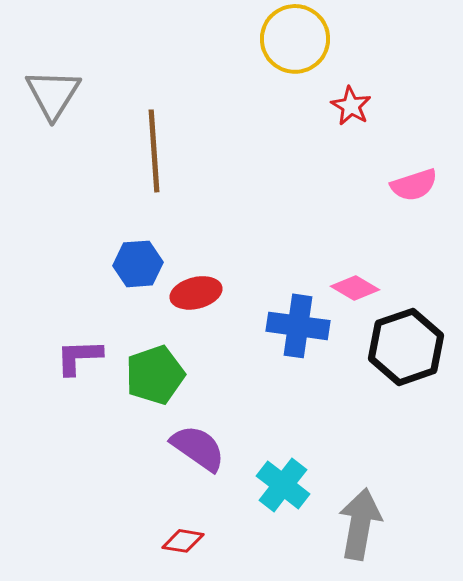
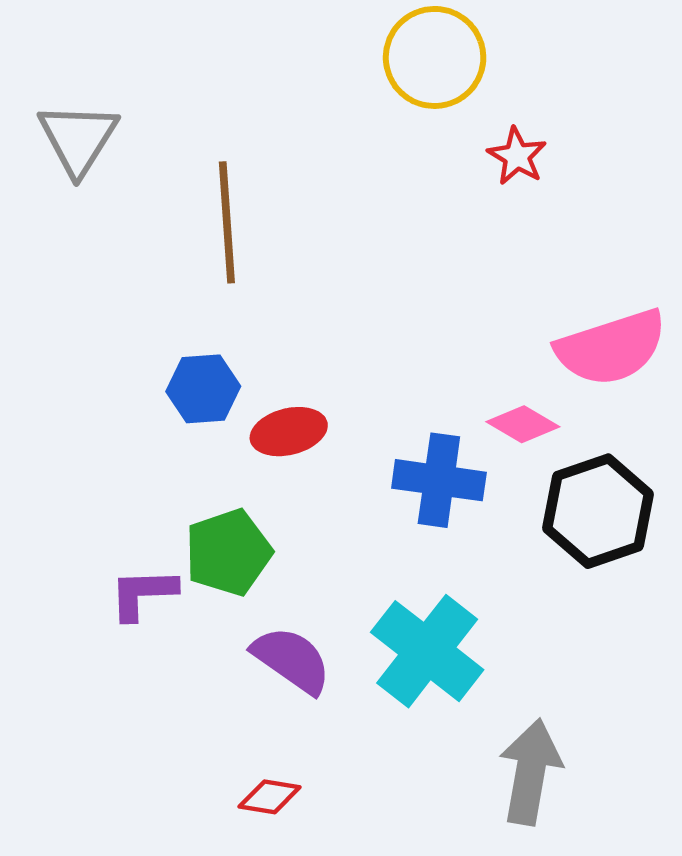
pink semicircle: (414, 185) -> (611, 348), moved, size x1.6
purple L-shape: (79, 357) -> (143, 594), moved
cyan cross: (283, 485) -> (427, 651), moved, size x1.4

